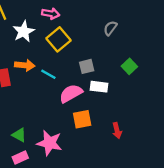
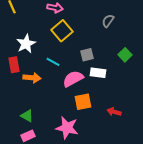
white star: (24, 32) -> (26, 44), moved
orange arrow: (25, 65) -> (32, 78), moved
red arrow: (117, 131) -> (114, 112), turned 120
pink star: (50, 143) -> (67, 128), moved

